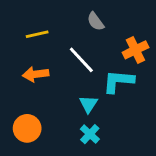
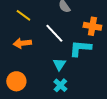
yellow line: (37, 34) -> (23, 15), turned 49
orange cross: (135, 50) -> (92, 26), turned 36

